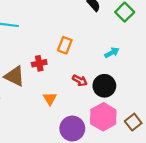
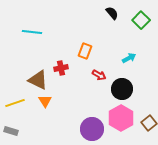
red arrow: (80, 80) -> (99, 75), moved
orange triangle: (50, 99) -> (45, 101), moved

